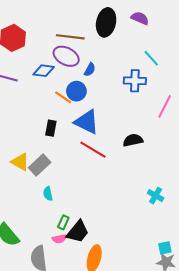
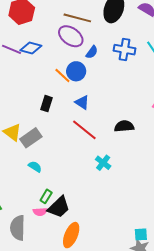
blue diamond: (44, 71) -> (31, 48), moved
blue cross: (135, 81) -> (124, 50), moved
blue triangle: (87, 122) -> (82, 102), size x0.6
cyan semicircle: (48, 194) -> (35, 167), turned 128
cyan cross: (156, 196) -> (103, 163), moved

